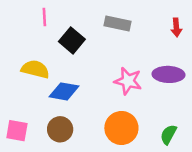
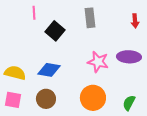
gray rectangle: (118, 24) -> (90, 18), turned 72
yellow semicircle: (35, 69) -> (15, 73), moved

